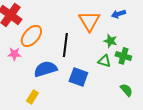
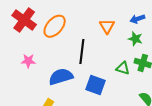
orange triangle: (89, 21) -> (107, 26), size x0.7
orange ellipse: (31, 36) -> (55, 26), moved
green star: (110, 41) -> (135, 39), moved

